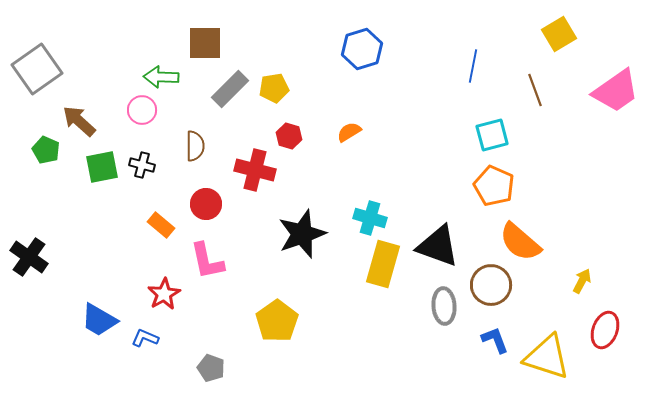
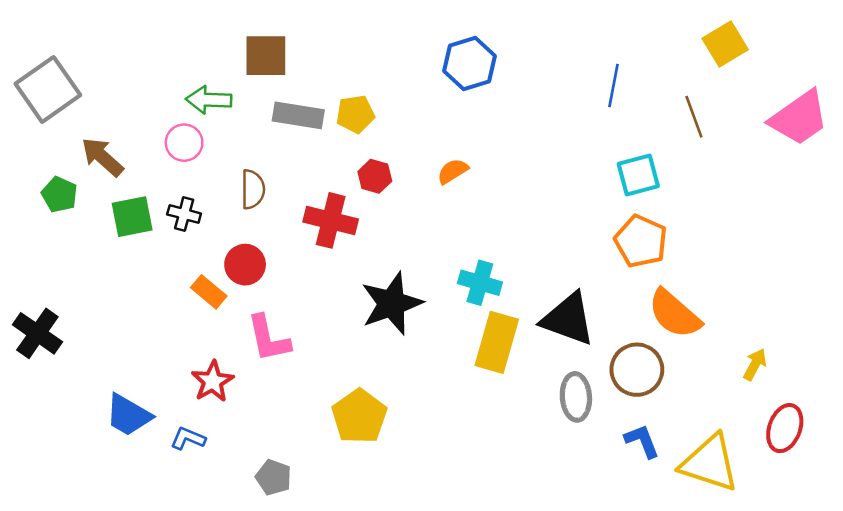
gray rectangle: (230, 89) -> (298, 115), turned 54
red circle: (206, 204) -> (245, 265), moved

